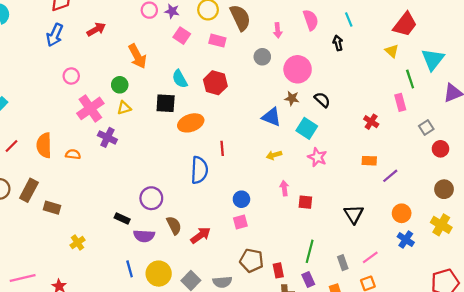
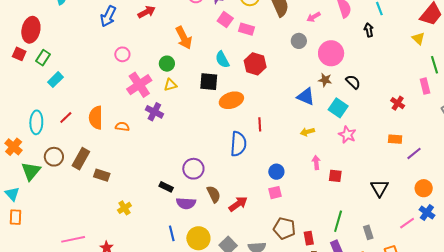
pink arrow: (278, 30) -> (314, 17), turned 64
pink rectangle: (217, 41) -> (247, 29), moved
pink line: (370, 257) -> (407, 223), moved

